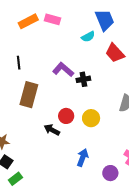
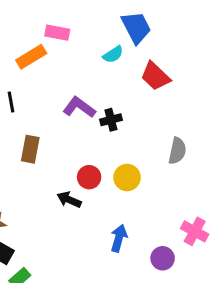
orange rectangle: (28, 21) -> (31, 57), moved
brown rectangle: (29, 95) -> (30, 149), size x0.7

